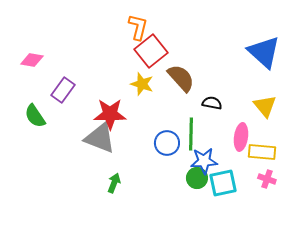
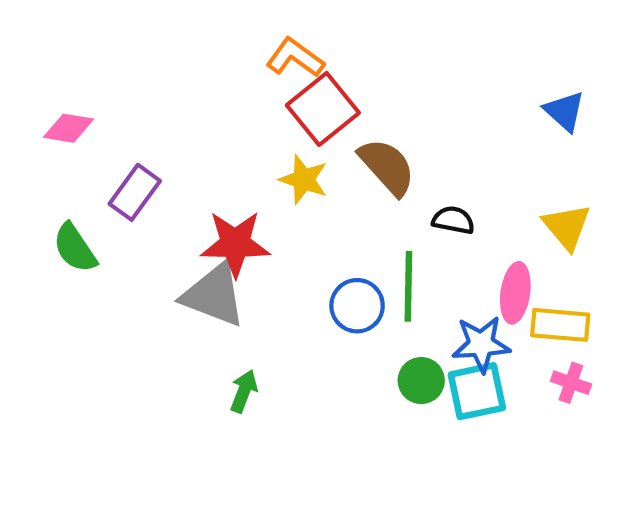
orange L-shape: (138, 27) -> (295, 58), turned -68
blue triangle: (264, 52) -> (564, 111), size x0.6
blue star: (204, 161) -> (481, 344), moved

